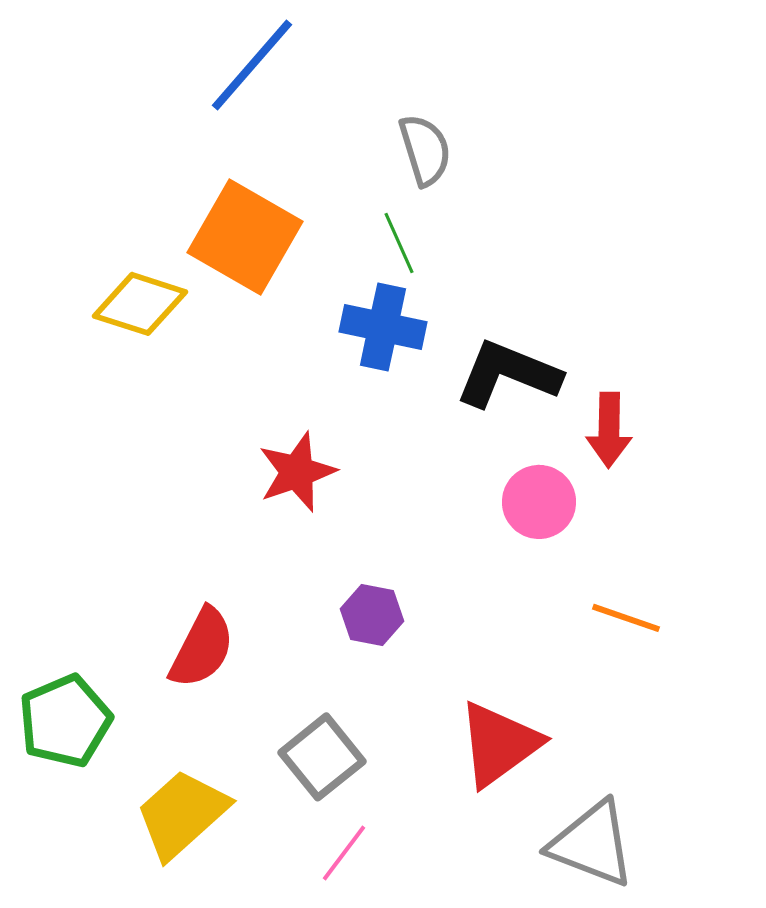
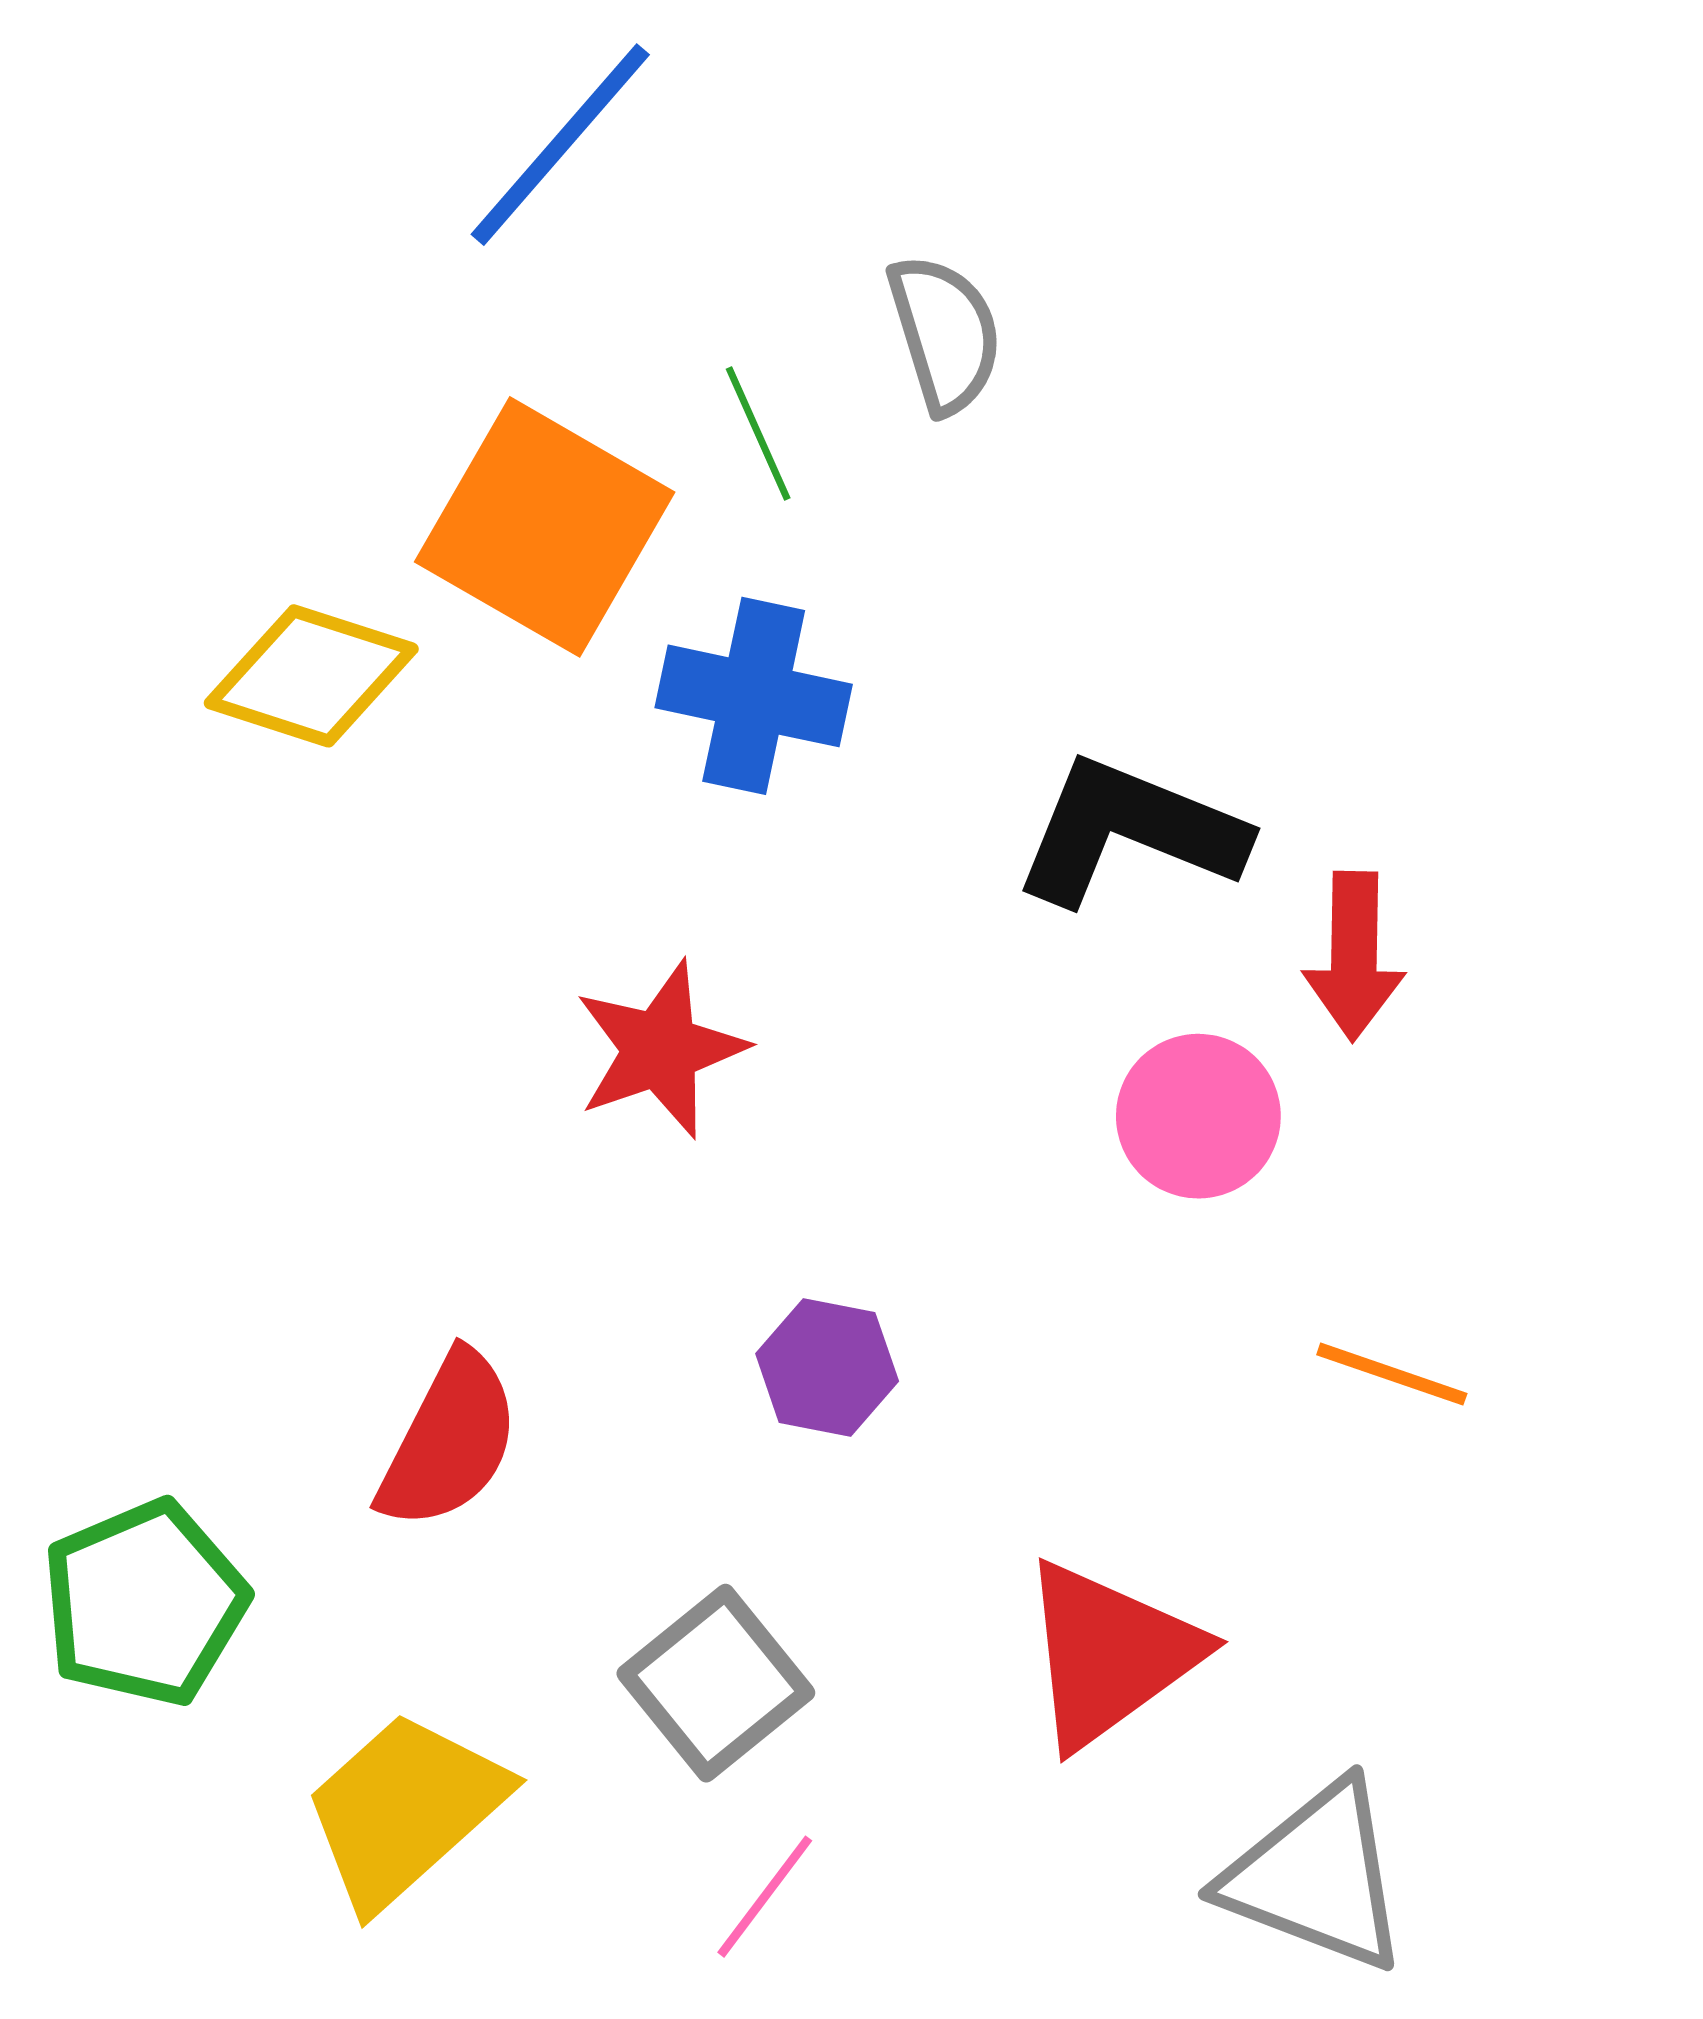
green line: (399, 243) -> (758, 434), moved
blue cross: (383, 327) -> (754, 696), moved

